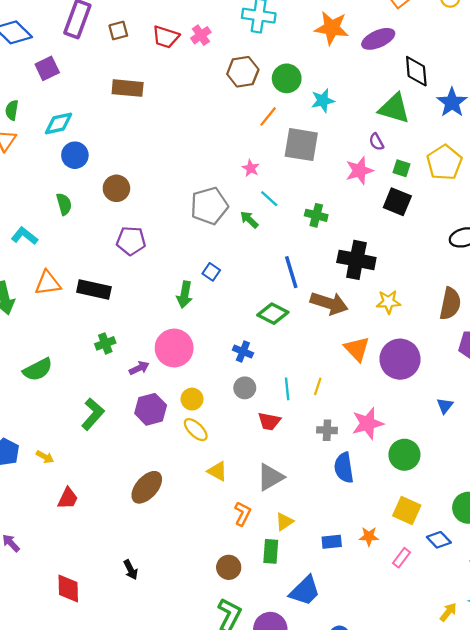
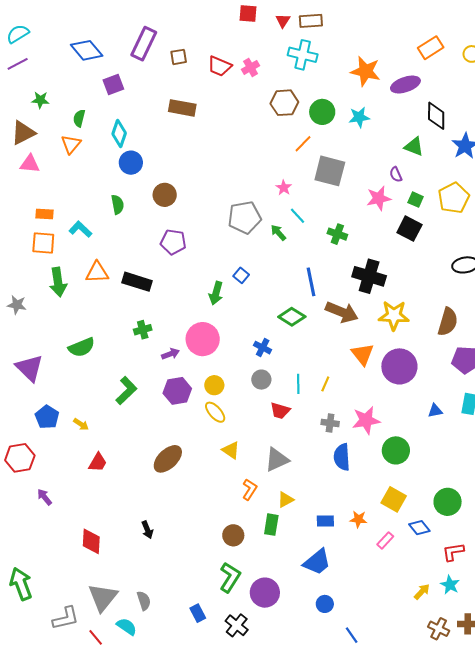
cyan star: (323, 101) -> (359, 117), moved
green triangle: (394, 108) -> (414, 147), size x0.7
cyan diamond: (59, 123) -> (119, 134), turned -64
yellow star: (388, 302) -> (394, 315), size x1.4
blue triangle: (445, 406) -> (435, 411), turned 35
blue trapezoid: (305, 591) -> (317, 562), moved

